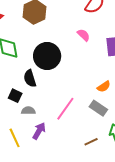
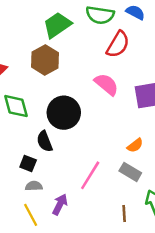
pink semicircle: (84, 35) -> (106, 84), size x1.5
gray semicircle: (28, 111) -> (34, 186), moved
brown line: (91, 142) -> (124, 214), turned -64

